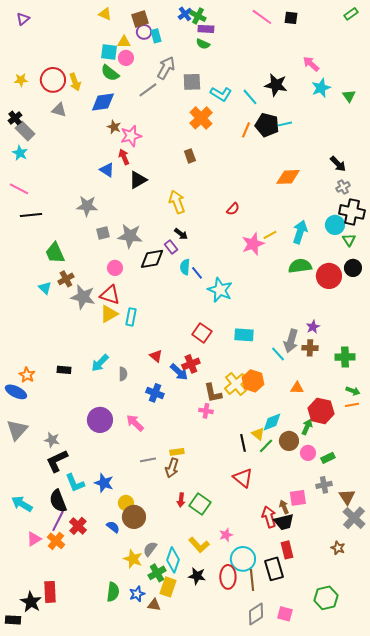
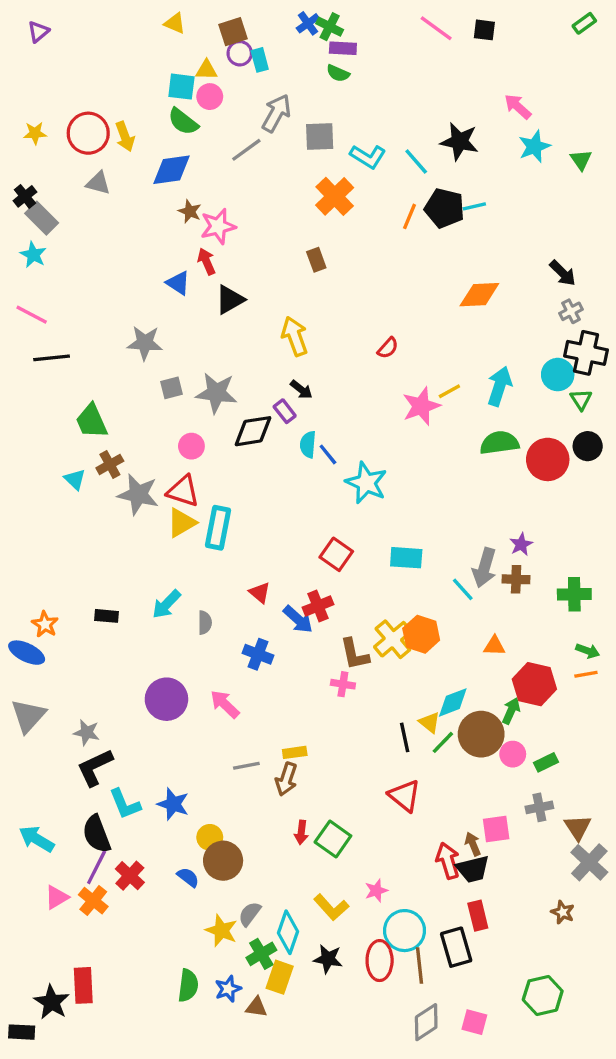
cyan rectangle: (131, 317) -> (218, 528), size x1.4
brown circle: (289, 441) -> (481, 734), size x1.4

